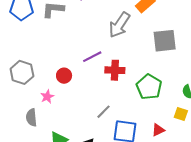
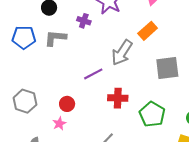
purple line: (92, 57) -> (93, 74), moved
pink star: (47, 97) -> (59, 124), moved

